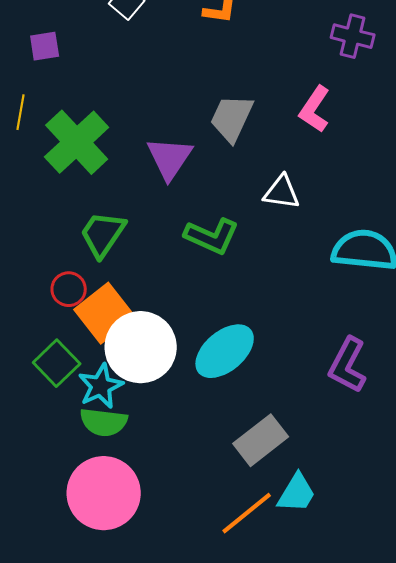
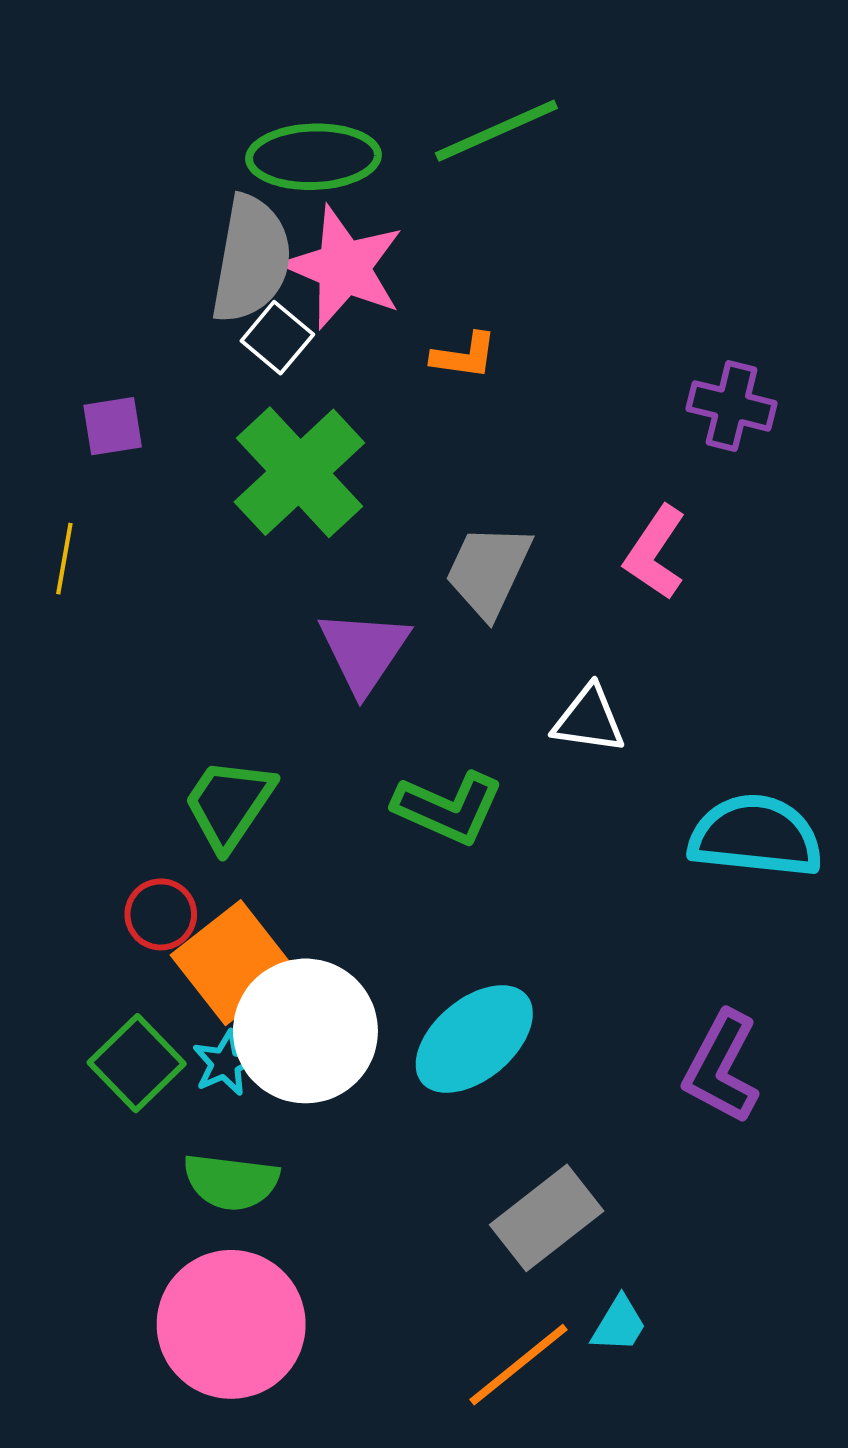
green cross: (77, 142) -> (299, 472), moved
cyan star: (101, 386) -> (225, 1063), moved, size x0.7
cyan trapezoid: (297, 493) -> (619, 1324), size x0.7

